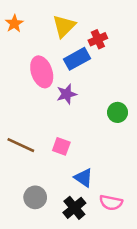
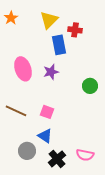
red cross: (98, 39) -> (75, 30), turned 32
blue rectangle: (77, 59) -> (59, 45), turned -72
pink ellipse: (42, 72) -> (23, 69), moved
blue triangle: (84, 178) -> (45, 136), moved

